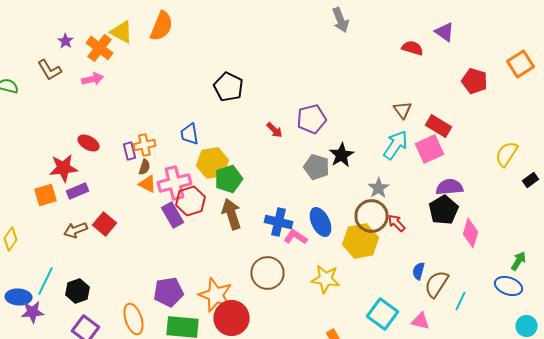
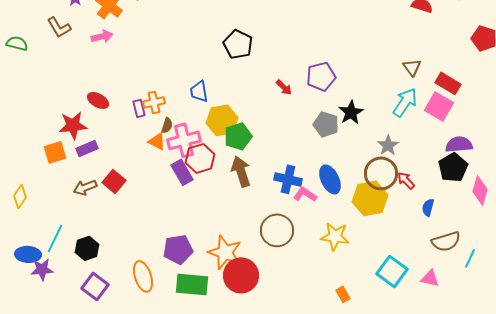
pink square: (430, 149) -> (439, 106), turned -36
brown semicircle: (144, 167) -> (167, 125), moved
blue semicircle: (418, 271) -> (428, 207), moved
brown semicircle: (436, 284) -> (446, 241), turned -140

